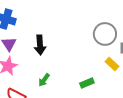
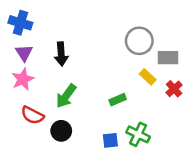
green arrow: (44, 80) -> (66, 96), size x1.5

